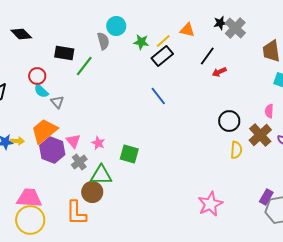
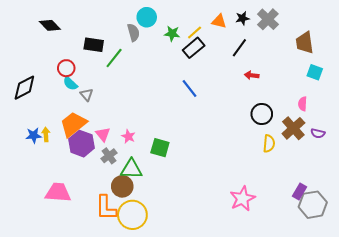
black star: (220, 23) -> (242, 18), moved
red arrow: (219, 72) -> (252, 75), moved, turned 32
yellow arrow: (17, 141) -> (46, 134), turned -96
yellow circle: (30, 220) -> (132, 215), moved

